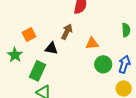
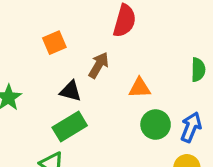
orange square: (29, 34) -> (54, 43), moved
green rectangle: (38, 71) -> (70, 126), moved, turned 30

